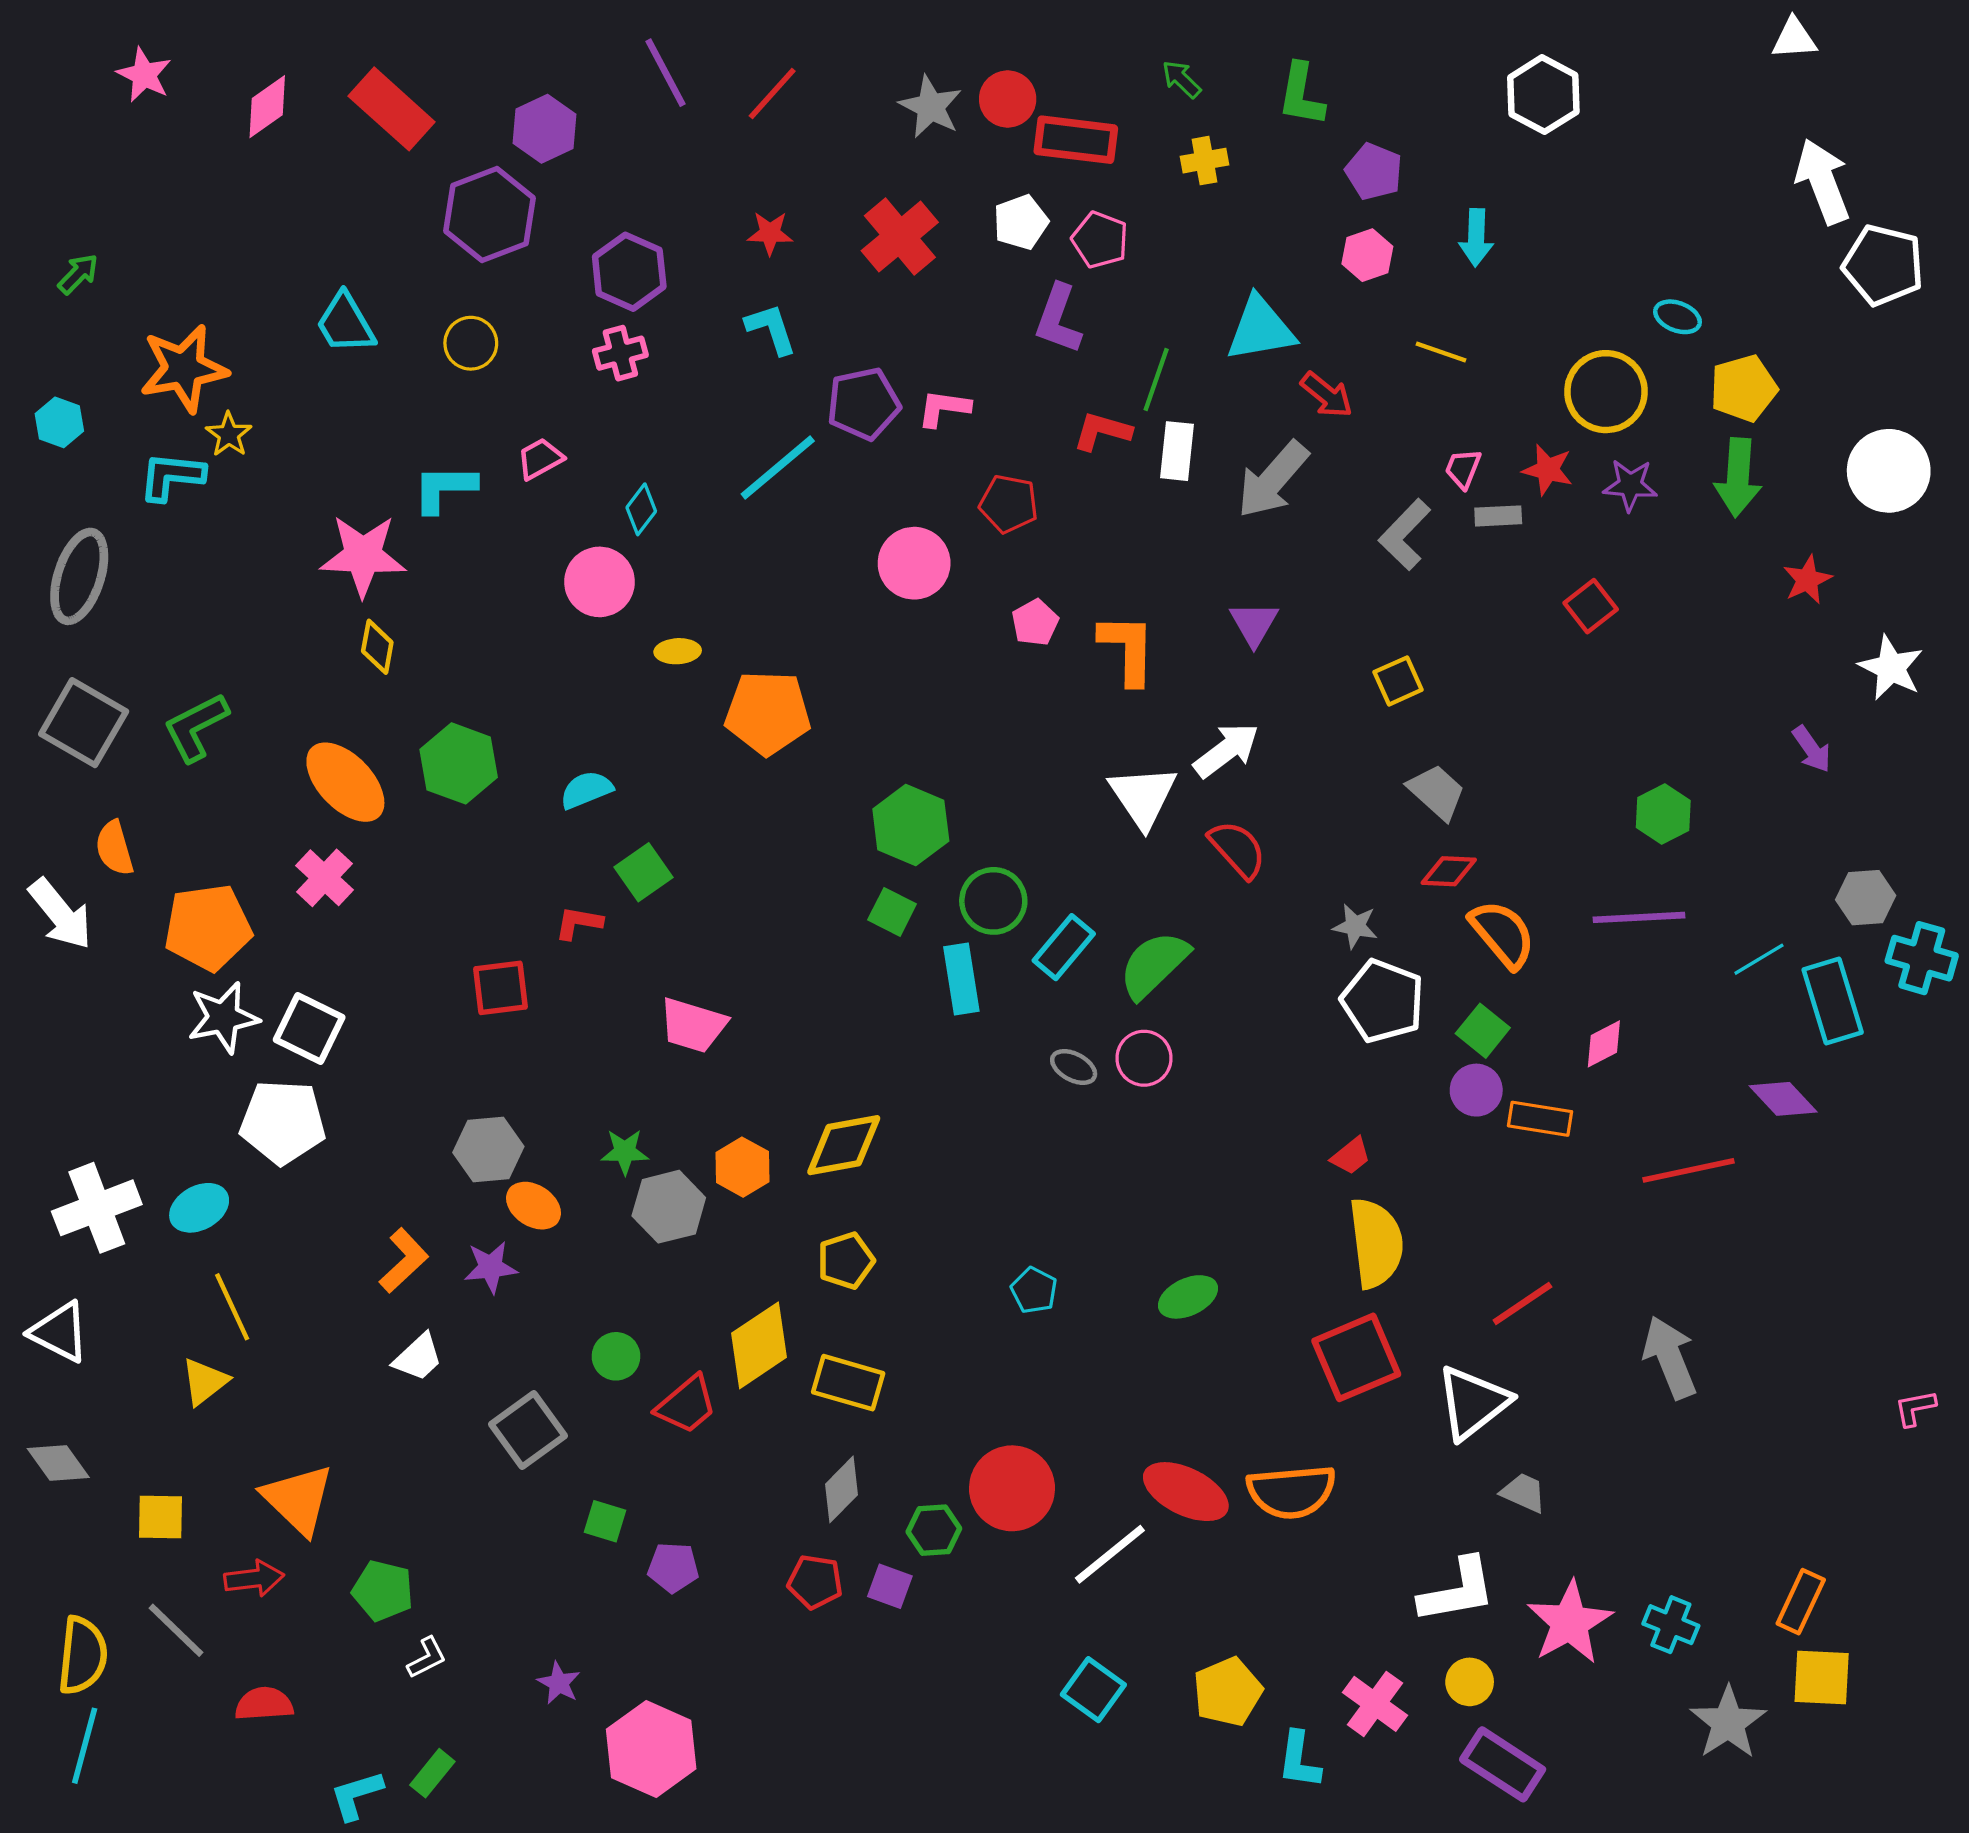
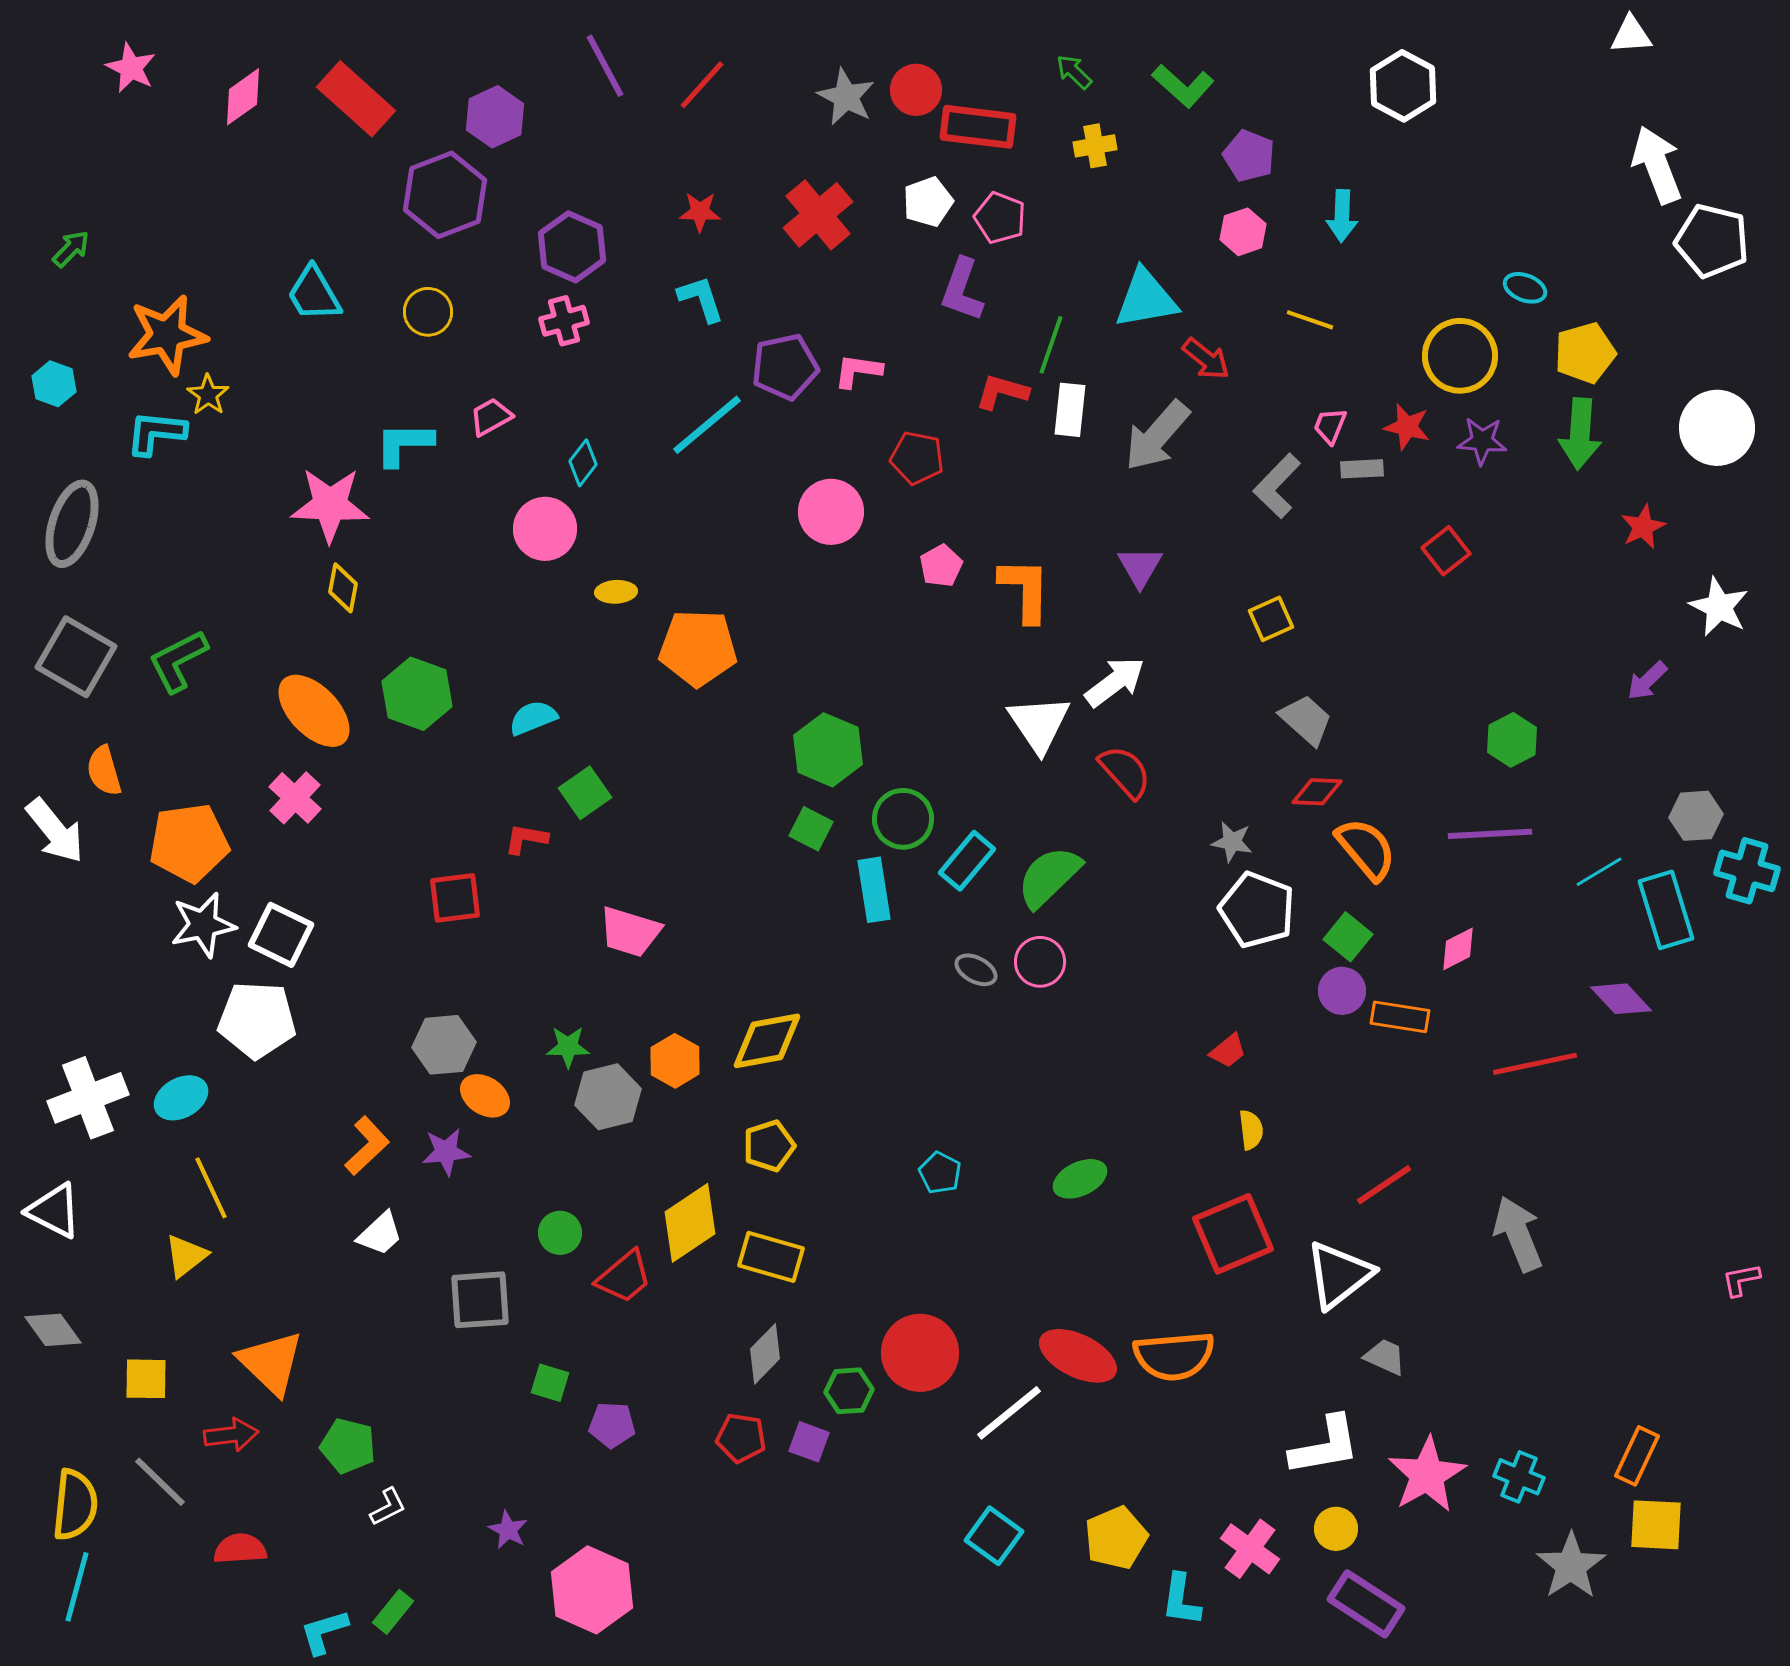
green L-shape: (1301, 95) -> (1183, 86), turned -58
purple arrow: (1812, 749) -> (1647, 681), turned 81
yellow semicircle: (1376, 1243) -> (1251, 1130), size x0.5
gray square: (528, 1430) -> (480, 1300), turned 32

